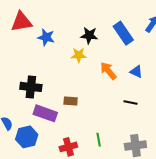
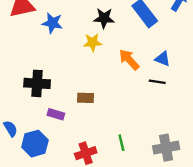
black line: (131, 102) -> (157, 82), moved
purple rectangle: (45, 113) -> (56, 114), size x0.6

